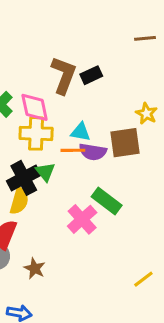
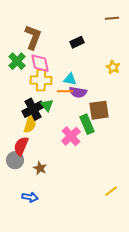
brown L-shape: (64, 75) -> (33, 37), moved
brown square: (125, 143) -> (99, 110), moved
green rectangle: (107, 201) -> (87, 124), turned 30
yellow line: (143, 279) -> (111, 191), moved

